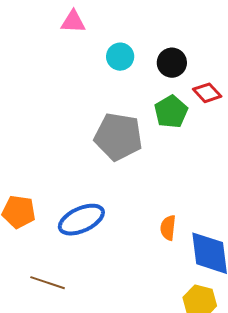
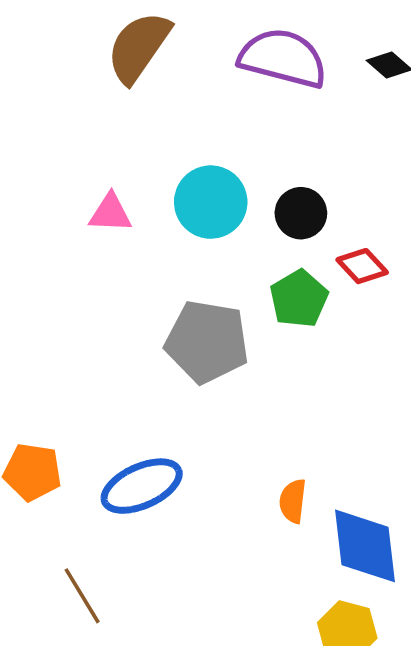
pink triangle: (73, 22) -> (110, 213), moved
cyan circle: (120, 57) -> (211, 202), size x1.5
brown line: (48, 283) -> (82, 596), turned 40

